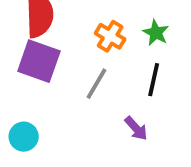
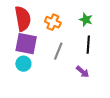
orange cross: (110, 36) -> (53, 22), moved
cyan circle: (24, 137) -> (23, 64), moved

